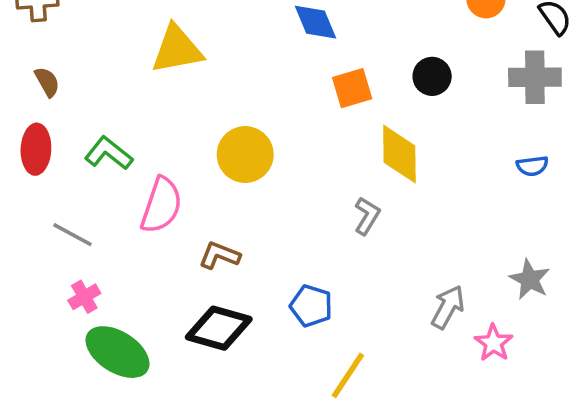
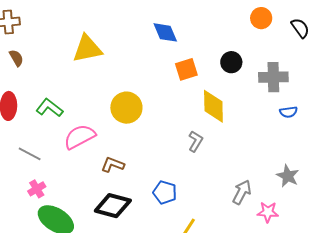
gray cross: (535, 77) -> (273, 77), moved
brown semicircle: (47, 82) -> (16, 58), moved
pink semicircle: (161, 205) -> (80, 137), turned -136
pink star: (494, 343) -> (268, 212), turned -30

